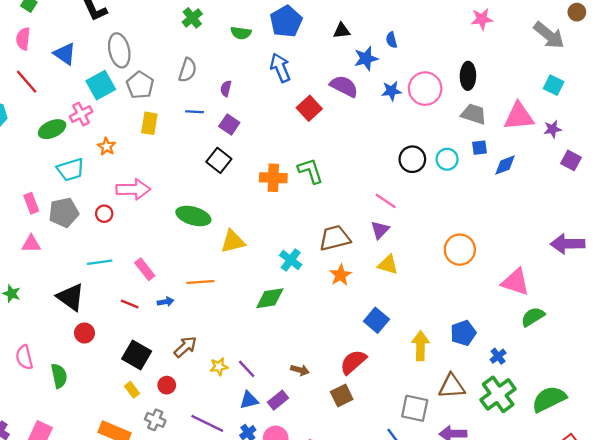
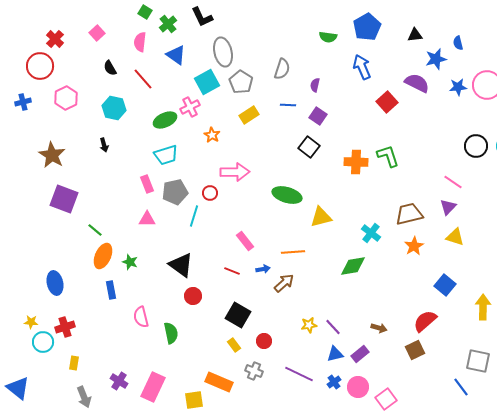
green cross: (192, 18) -> (168, 24), moved
yellow rectangle: (149, 123) -> (249, 115), turned 48
cyan trapezoid: (71, 170) -> (166, 155), moved
cyan line: (100, 262) -> (194, 216), moved, turned -65
brown arrow: (185, 347) -> (284, 283), moved

